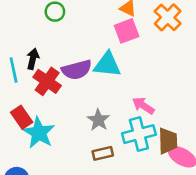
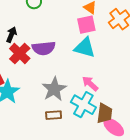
cyan triangle: (107, 64) -> (85, 48), moved
gray star: (98, 120) -> (54, 89), size x1.4
cyan cross: (139, 134) -> (83, 105), turned 35

